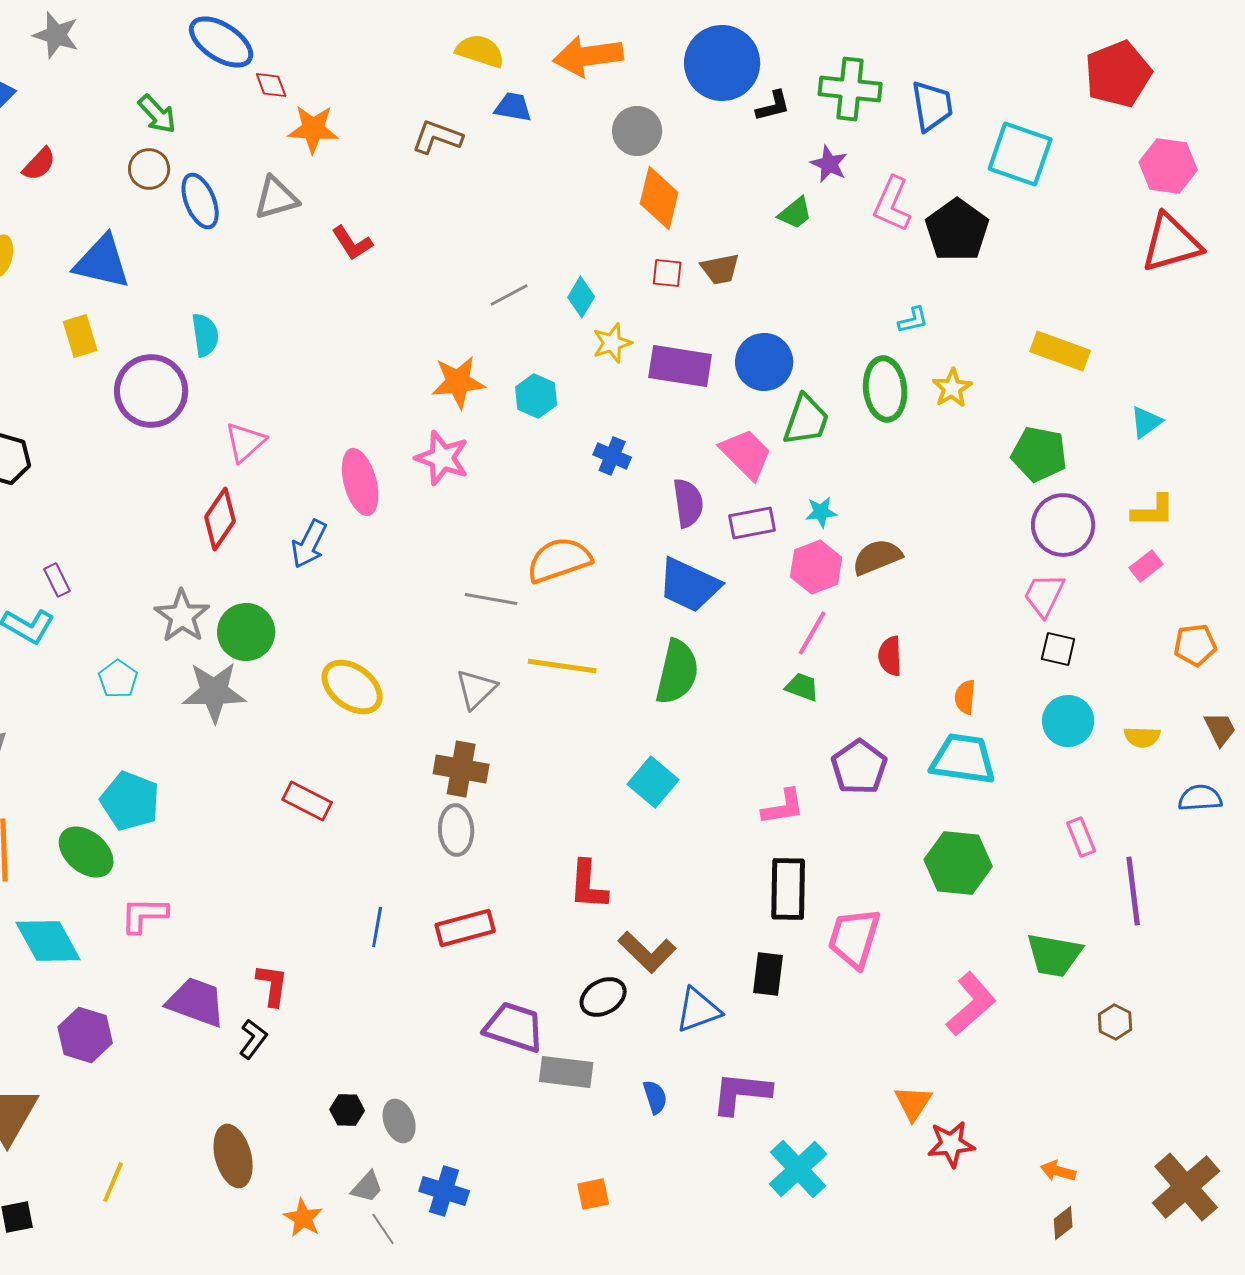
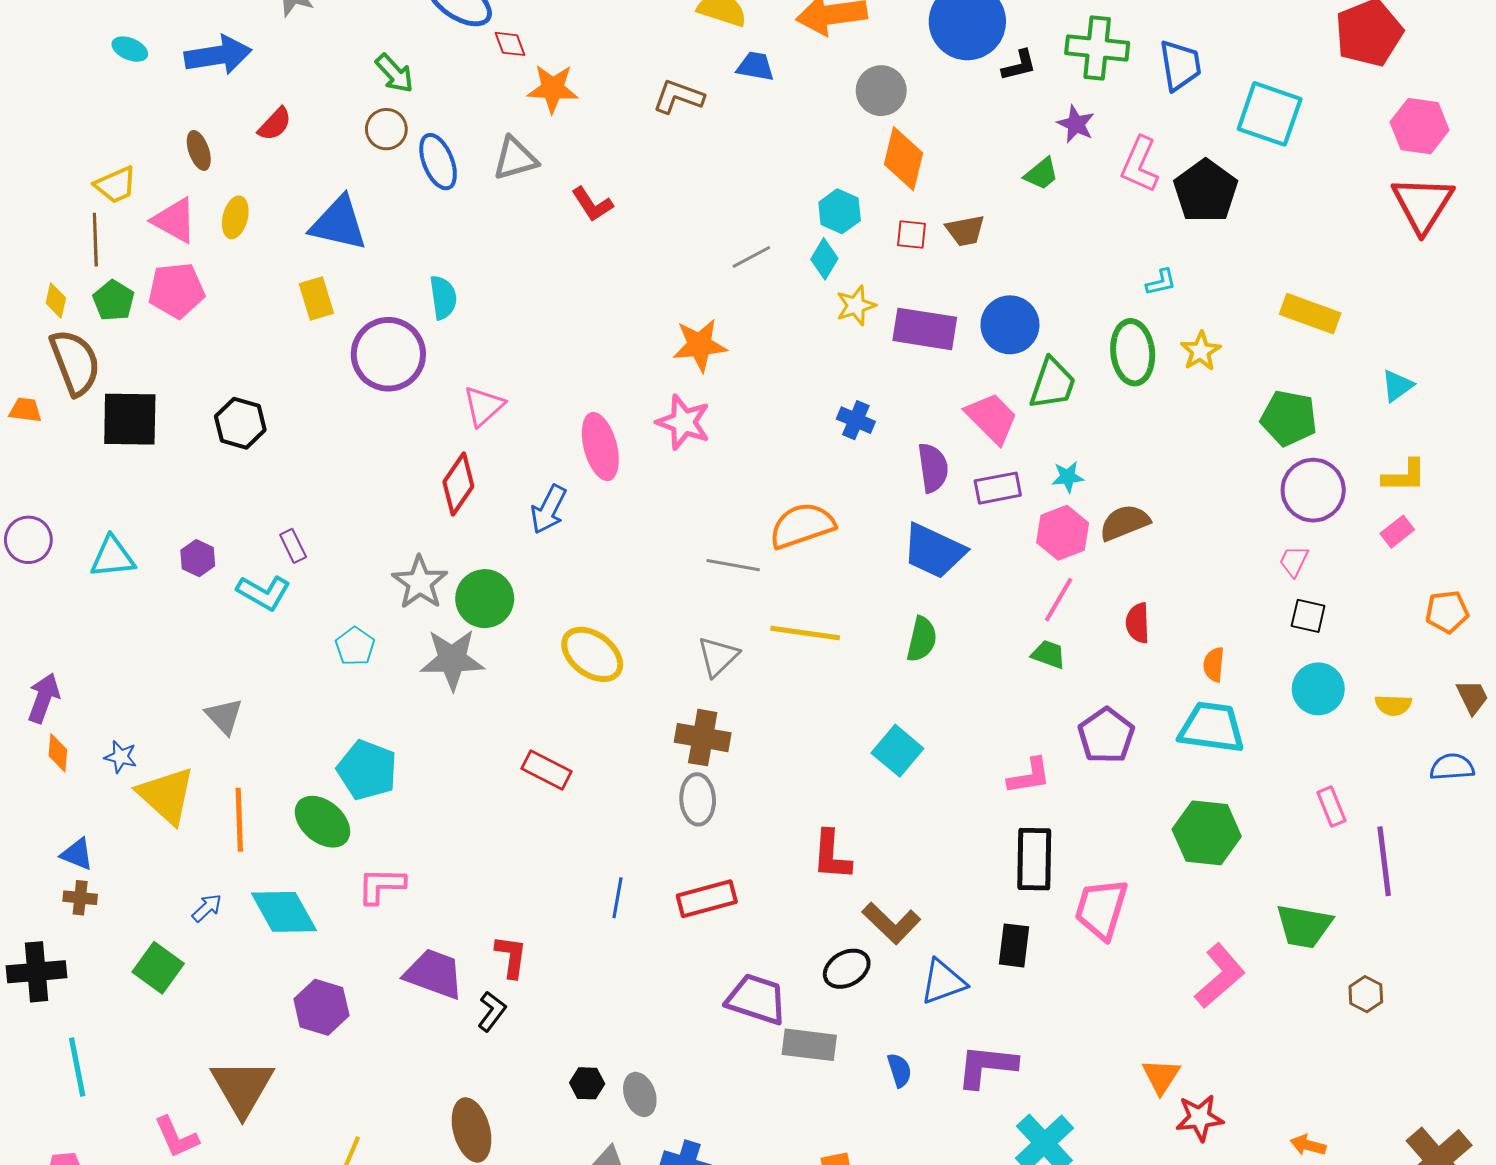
red triangle: (1171, 243) -> (1423, 204), turned -42
cyan hexagon: (536, 396) -> (840, 211), moved
pink trapezoid: (1044, 595) -> (1294, 561), size x0.7
green semicircle: (677, 672) -> (922, 639), size x0.7

